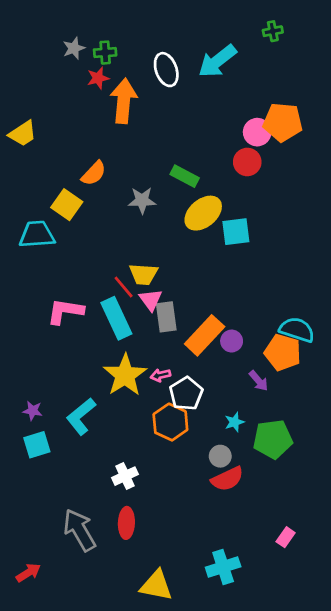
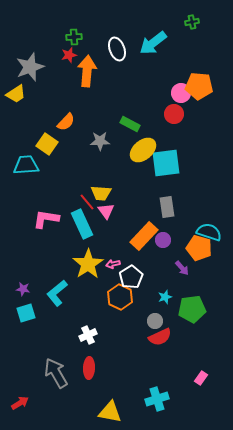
gray star: (74, 48) -> (30, 67), moved, size x1.8
cyan square: (236, 232) -> (166, 163), size x1.4
gray rectangle: (166, 317) -> (167, 207), moved

